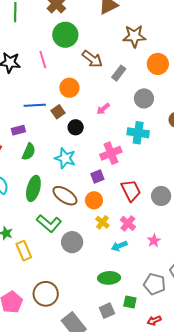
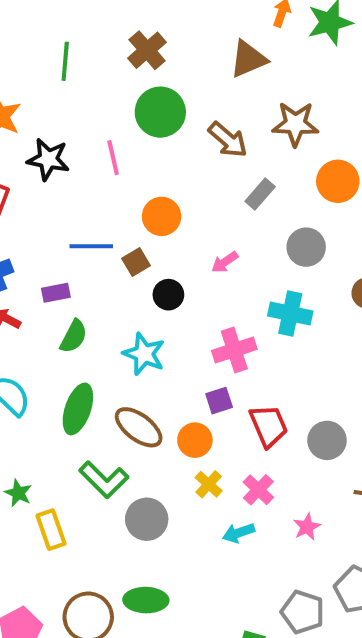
brown arrow: (92, 59) -> (228, 140), moved
purple square: (97, 177) -> (219, 401), moved
green ellipse: (109, 278) -> (146, 600), moved

